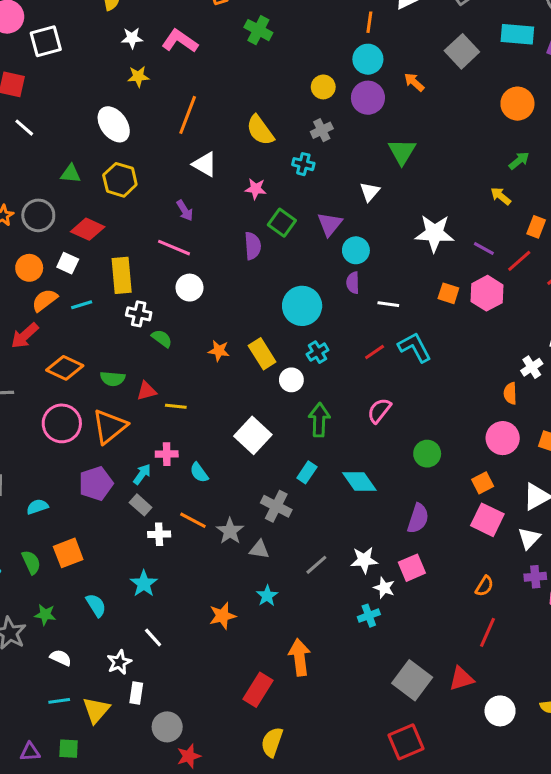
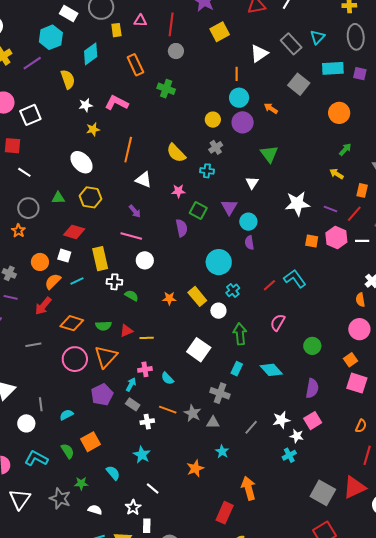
gray circle: (38, 215) -> (28, 208), moved
white line: (388, 304) -> (362, 241), moved
red triangle: (461, 679) -> (354, 487), size x1.4

